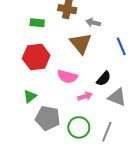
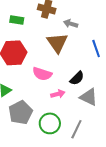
gray pentagon: (48, 118) -> (20, 112), turned 30

